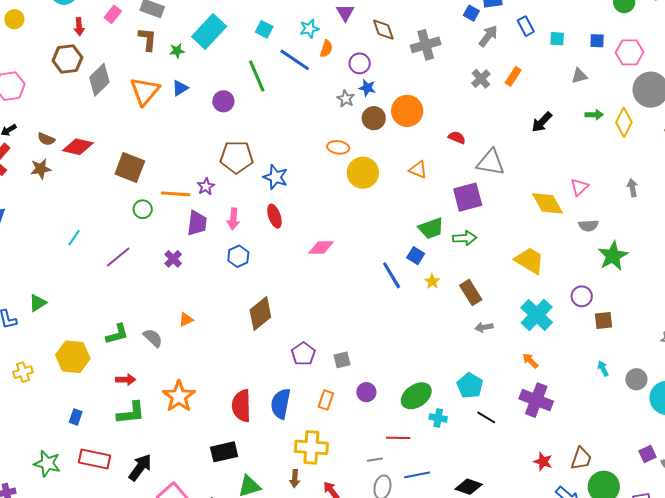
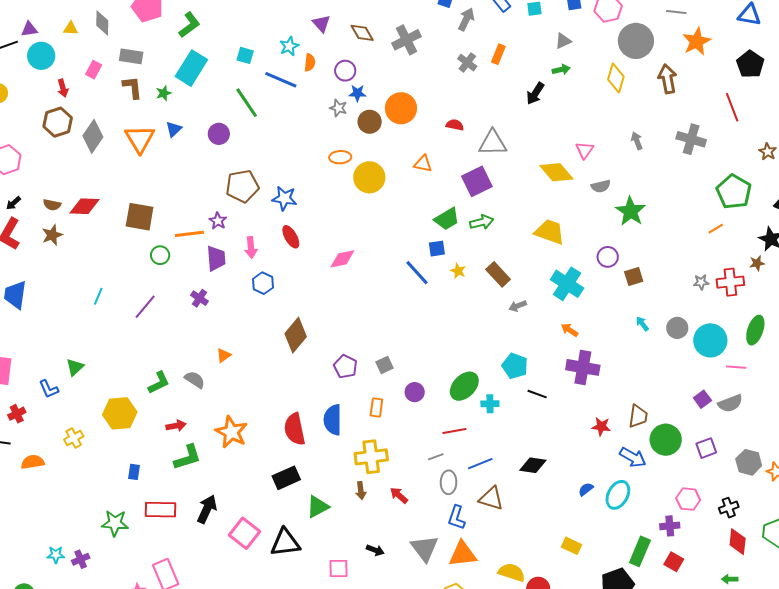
green arrow: (594, 115) -> (561, 70), moved
blue square: (416, 256) -> (437, 249), turned -30

